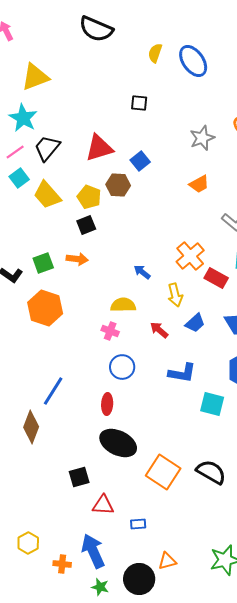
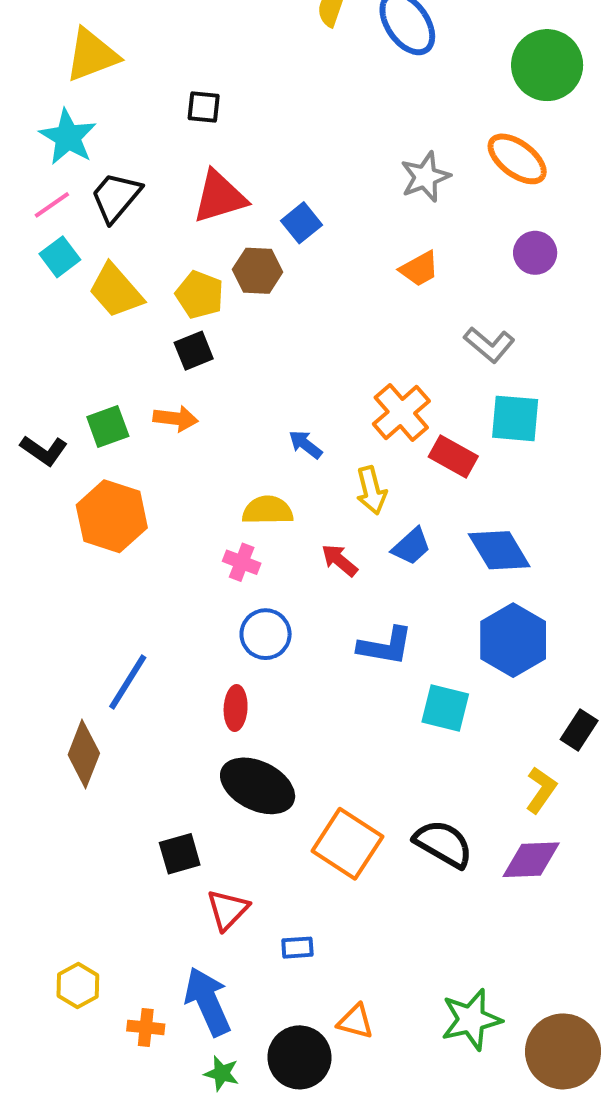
black square: (139, 103) -> (204, 107), moved
red triangle: (103, 505) -> (228, 910), turned -50
orange triangle: (167, 561) -> (355, 1021), turned 30

